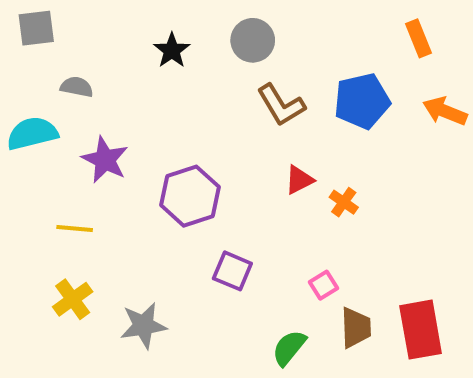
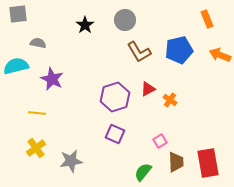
purple hexagon: (190, 196) -> (115, 97), moved

